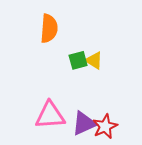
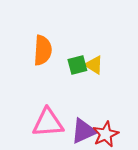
orange semicircle: (49, 28) -> (43, 50), moved

